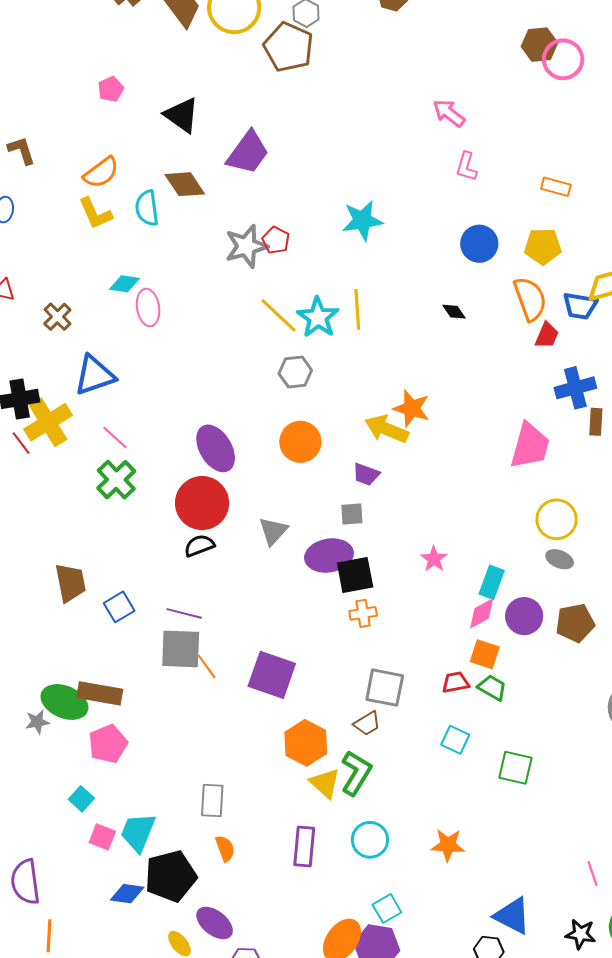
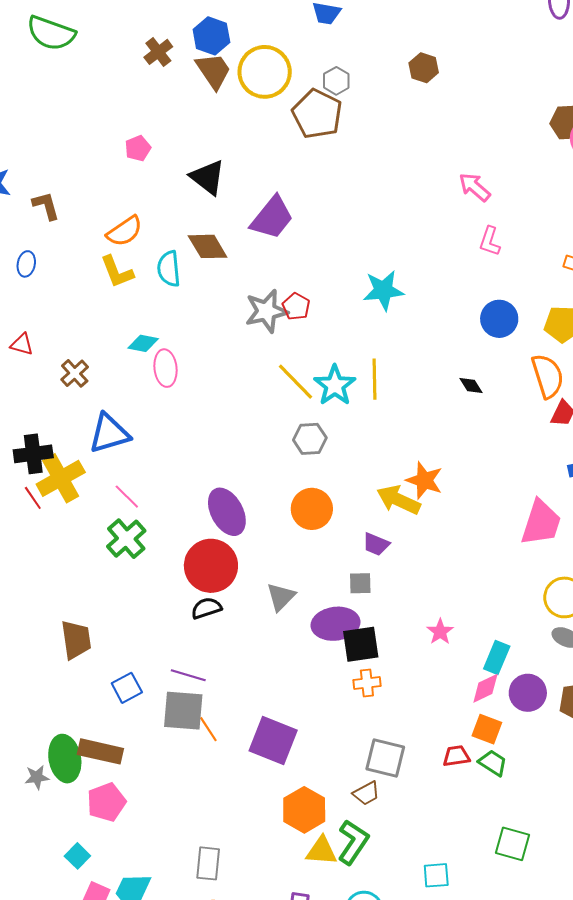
blue square: (119, 607) -> (127, 688), moved
green ellipse: (64, 702) -> (65, 759), turned 54
cyan square: (455, 740) -> (436, 875), moved, turned -32
yellow triangle: (325, 783) -> (322, 851), turned -40

